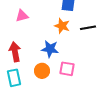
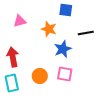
orange star: (62, 26) -> (49, 29), moved
blue star: (50, 49) -> (63, 49), moved, turned -30

